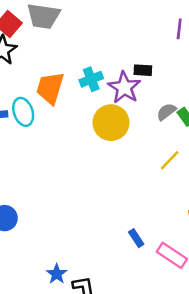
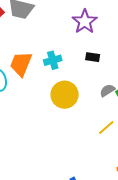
purple star: (124, 88) -> (85, 22), moved

